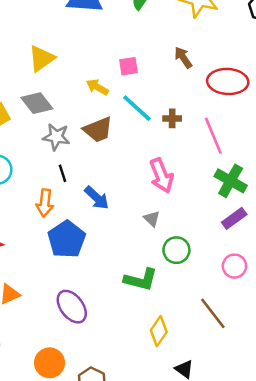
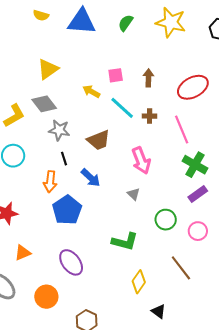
brown arrow: (183, 58) -> (148, 78), moved, turned 36
red ellipse: (228, 81) -> (193, 87), turned -32
brown trapezoid: (98, 130) -> (99, 140), moved
green circle: (176, 250) -> (166, 220), moved
orange circle: (50, 363) -> (46, 297), moved

